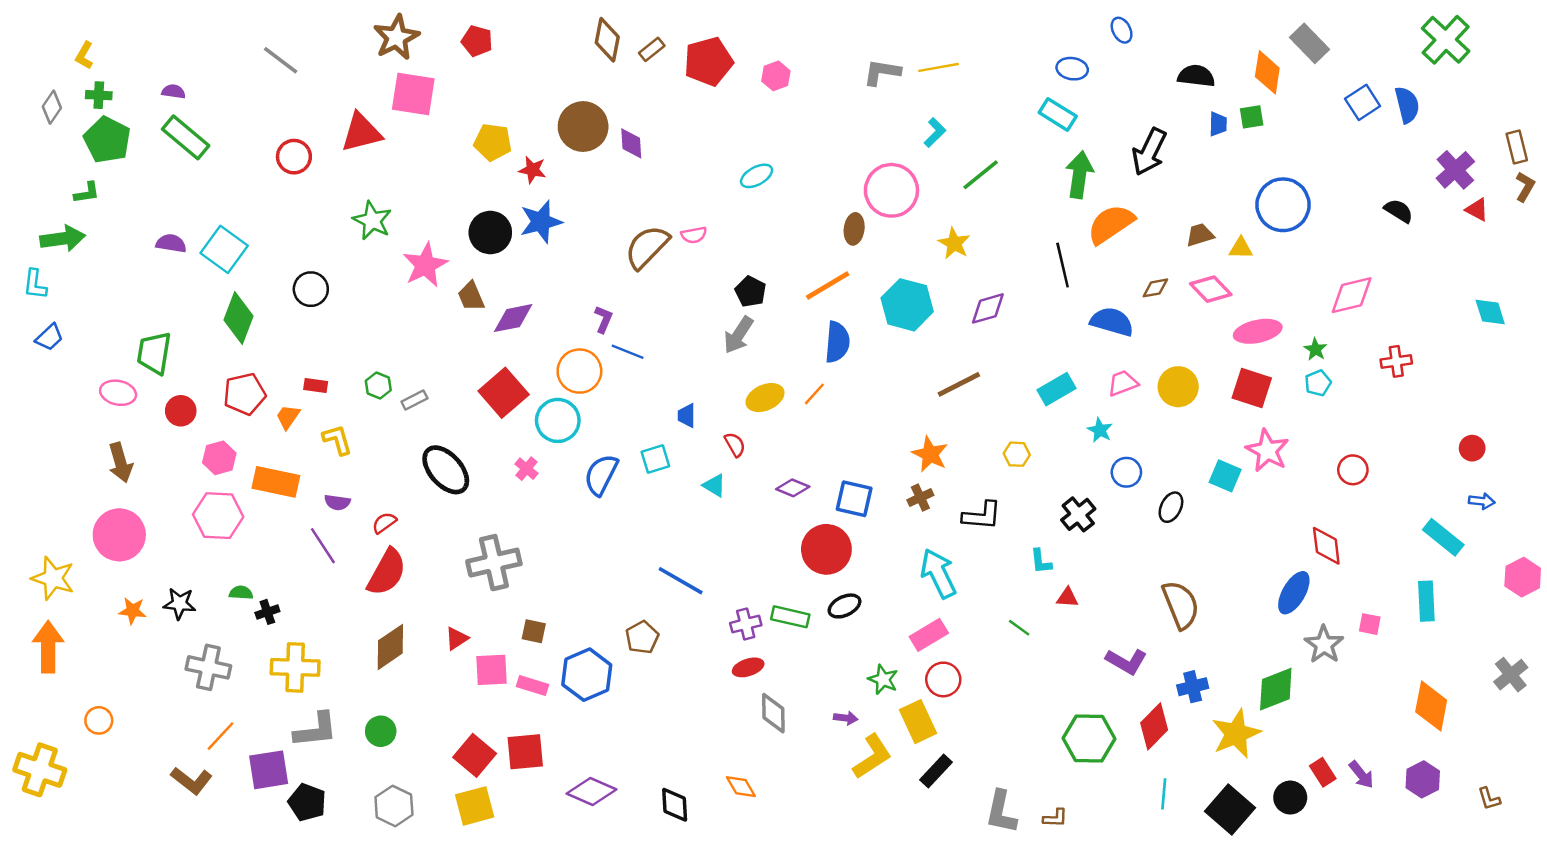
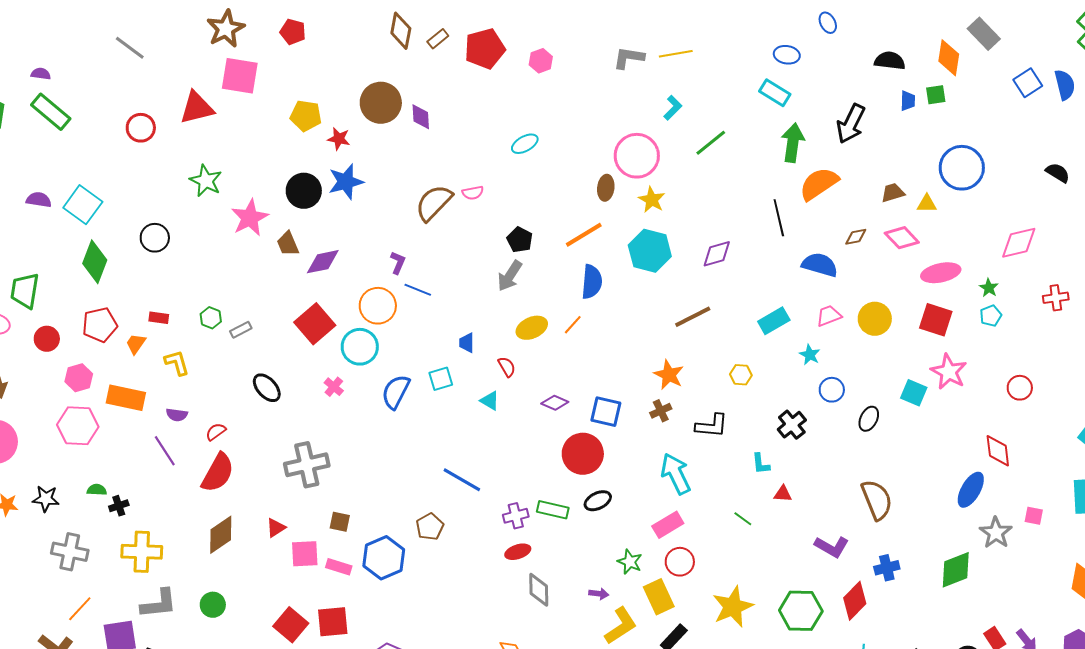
yellow star: (954, 243) -> (652, 200), moved
black ellipse: (446, 470) -> (267, 388), size x0.7
yellow star: (1236, 734) -> (733, 607), moved

